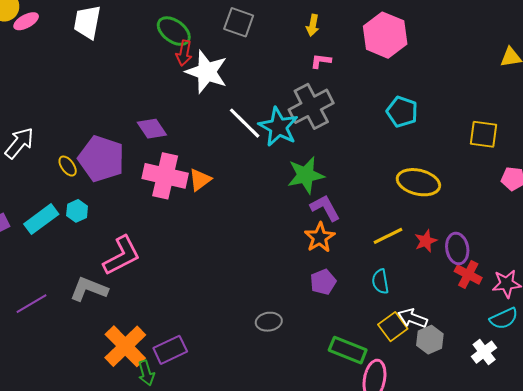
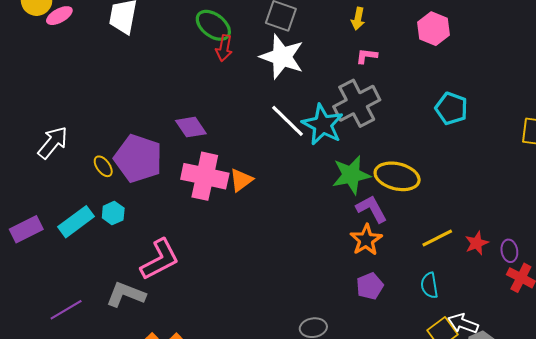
pink hexagon: (385, 35) -> (434, 29), size x0.7
white star: (207, 72) -> (282, 57), moved
yellow ellipse: (418, 182) -> (397, 176), moved
purple ellipse: (457, 249) -> (509, 251), size x0.7

